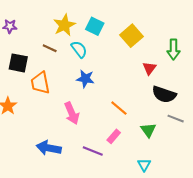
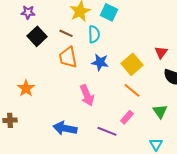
yellow square: (132, 36) -> (132, 64), moved
cyan semicircle: (79, 49) -> (94, 34), turned 36
black square: (18, 63) -> (37, 36), moved, turned 36
orange trapezoid: (40, 83) -> (68, 57), moved

